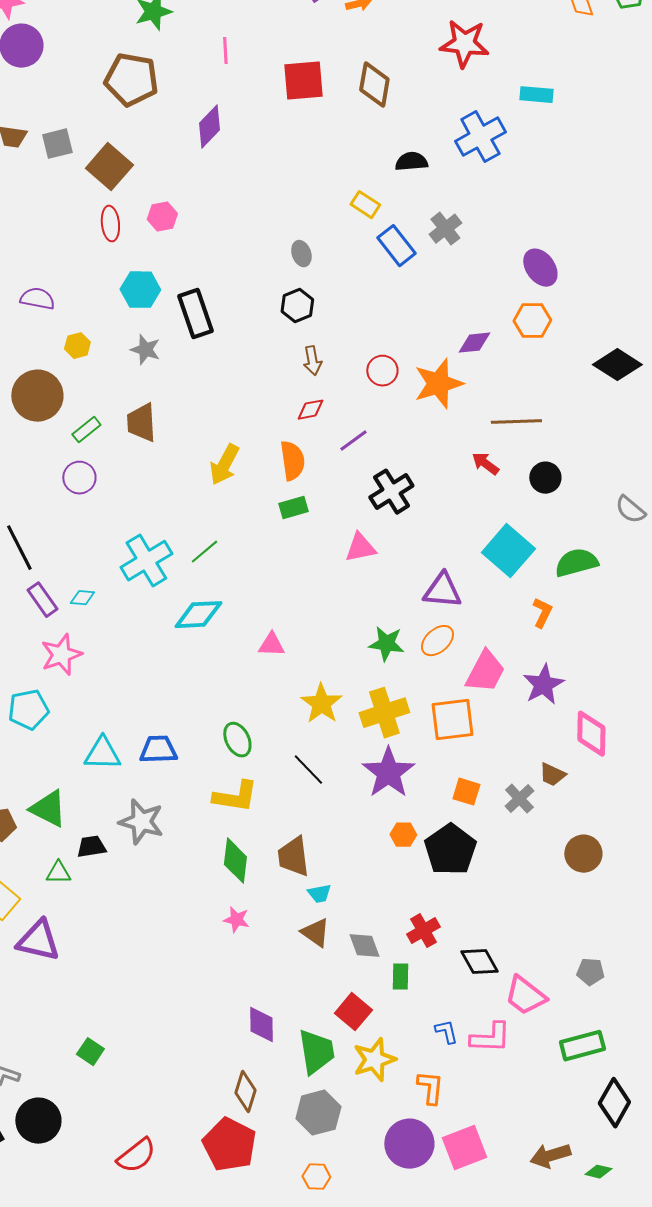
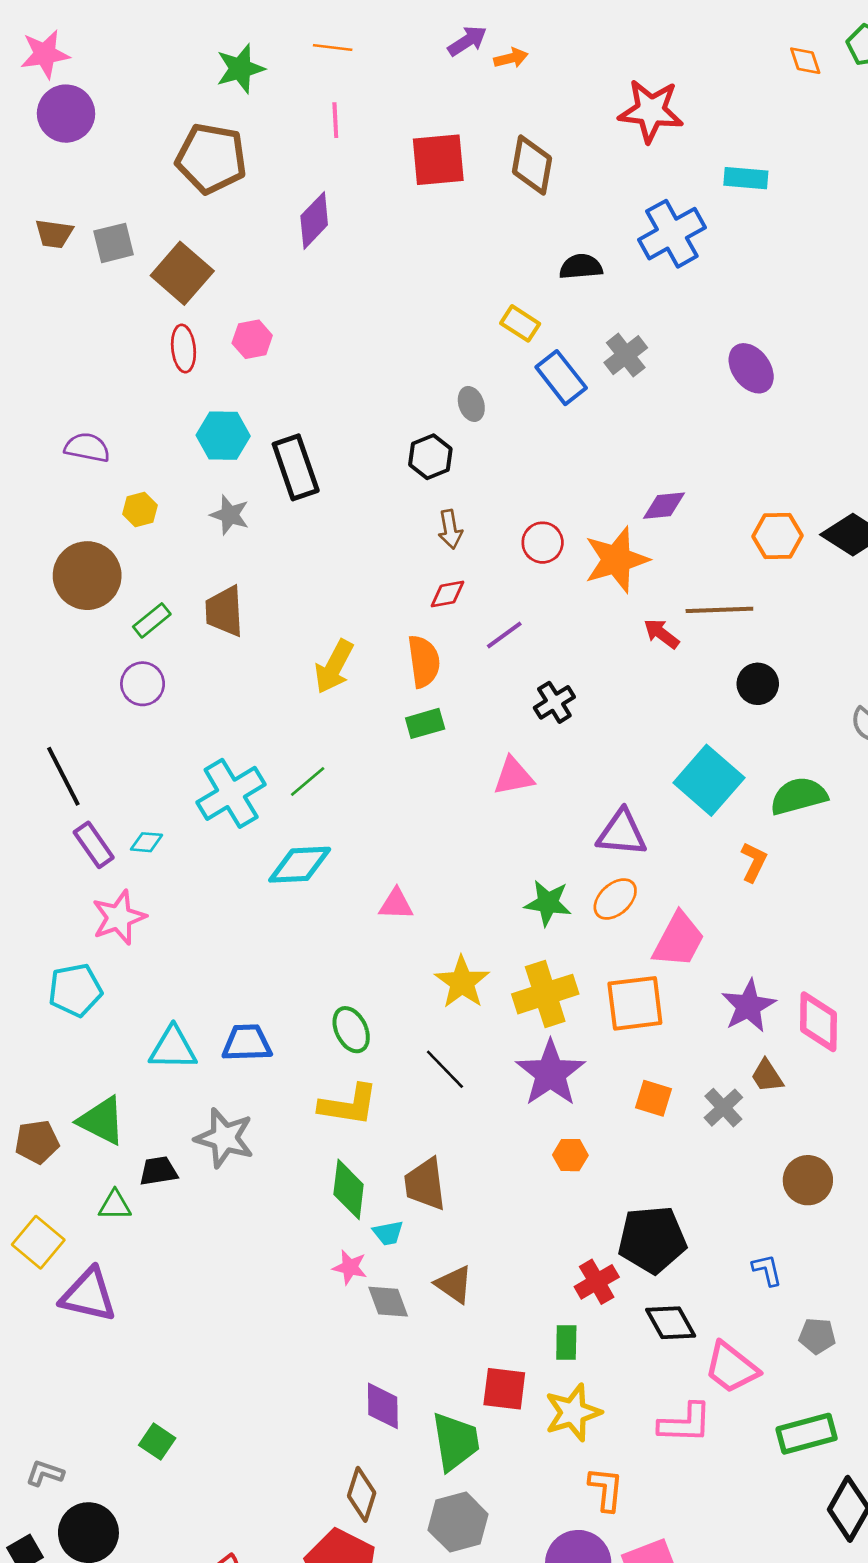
gray ellipse: (301, 254) -> (471, 404), moved
purple ellipse: (540, 268) -> (751, 368), moved
orange hexagon: (532, 321) -> (778, 536), moved
red arrow: (485, 464) -> (661, 634), moved
black cross: (391, 492) -> (554, 702), size x0.7
purple star: (543, 685) -> (749, 1006), moved
brown trapezoid: (552, 775) -> (767, 1076), turned 32
black pentagon: (450, 850) -> (652, 1240), moved, turned 30
cyan trapezoid: (319, 894) -> (388, 1233), moved
gray diamond: (364, 946) -> (388, 1302), moved
red square: (353, 1012) -> (504, 1389), turned -33
blue L-shape: (446, 1032) -> (767, 1270), moved
yellow star: (374, 1060) -> (573, 1413), moved

